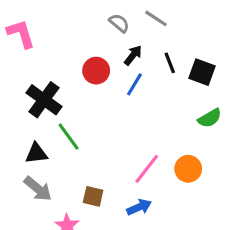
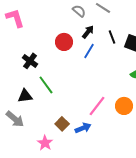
black cross: (44, 100) -> (30, 61), size x0.7
gray arrow: (38, 189) -> (15, 119), moved
brown square: (93, 196) -> (62, 124), turned 32
blue arrow: (139, 207) -> (83, 128), moved

